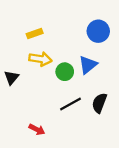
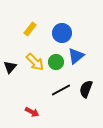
blue circle: (98, 31) -> (62, 33), moved
yellow rectangle: (35, 34) -> (30, 29), turned -32
yellow arrow: (40, 59) -> (35, 62), moved, turned 36

